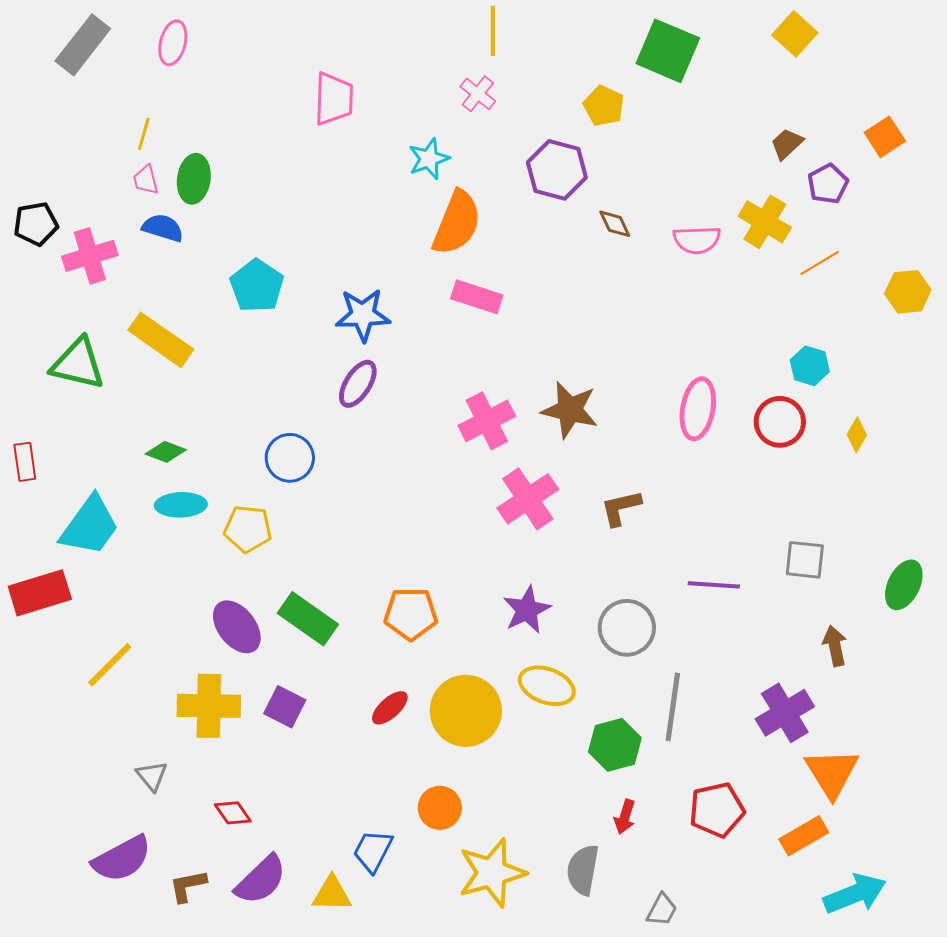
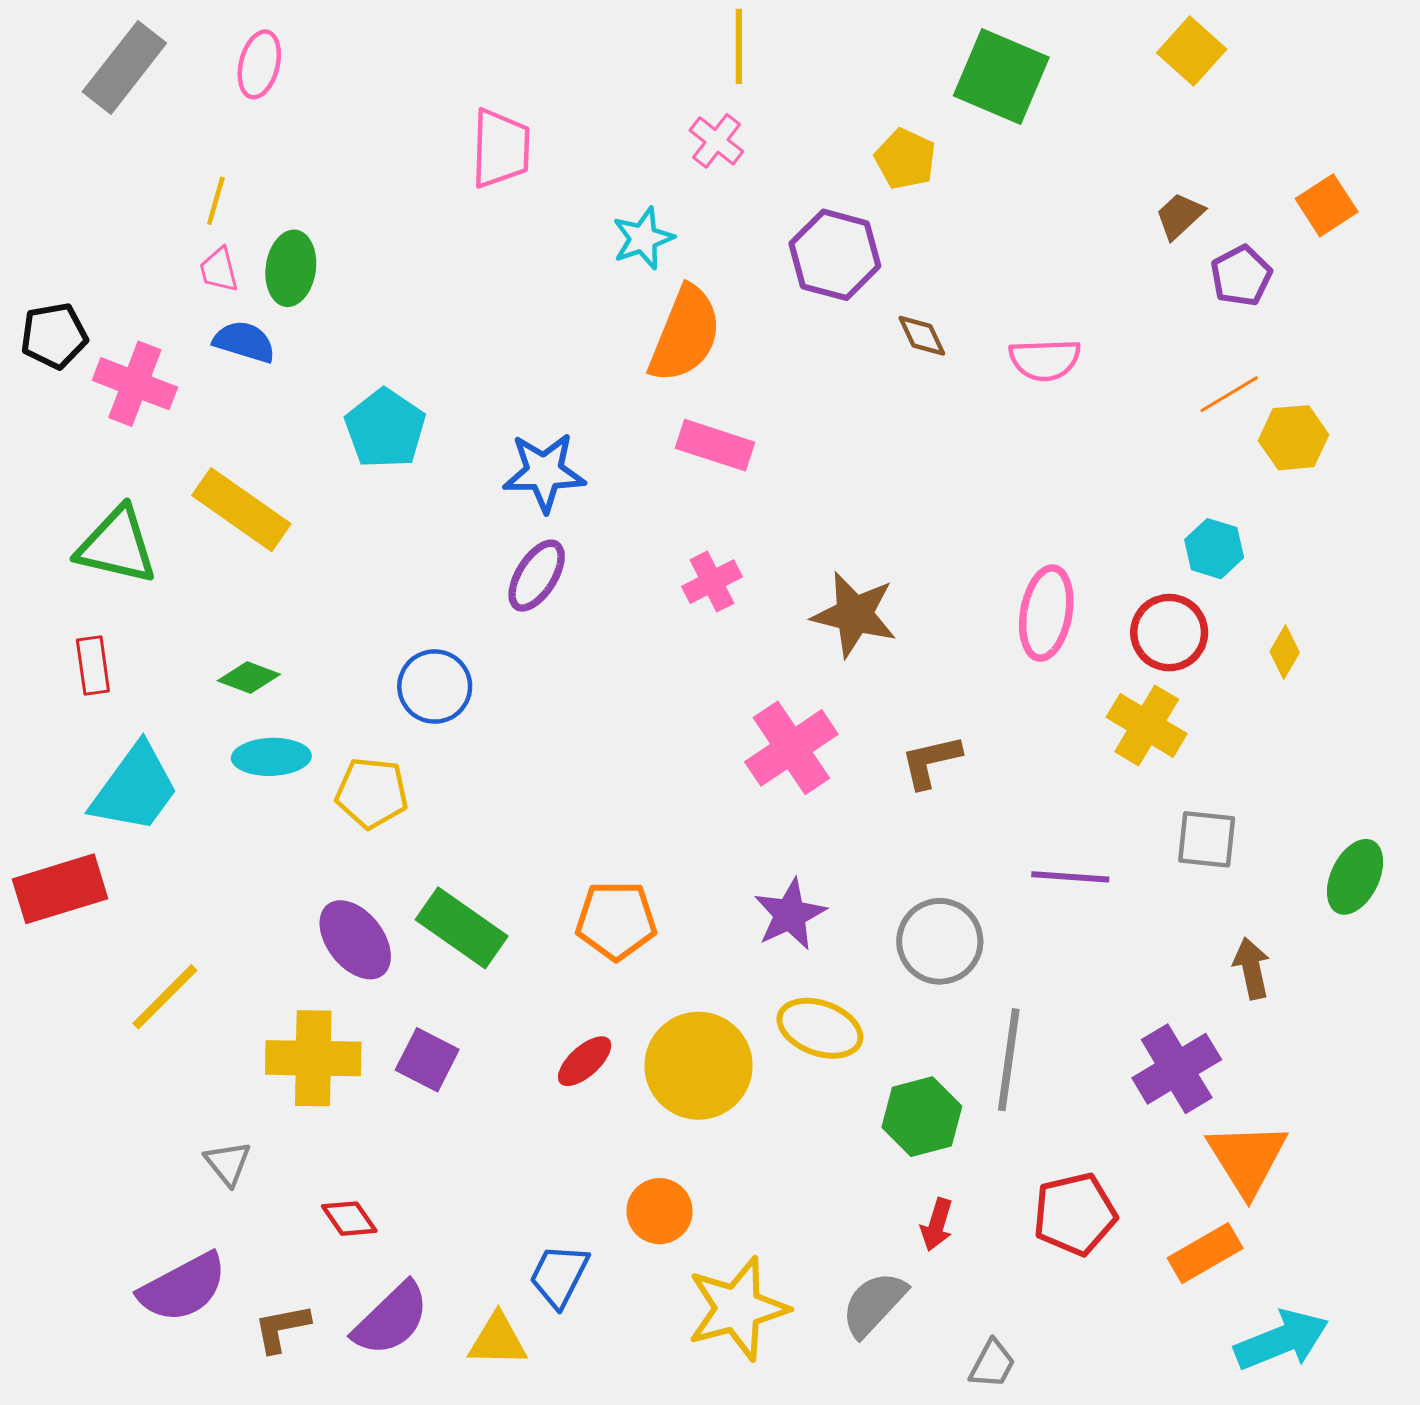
yellow cross: (765, 222) -> (1147, 725), moved
pink cross: (90, 256) -> (135, 384), turned 38
yellow hexagon: (908, 292) -> (1294, 438), moved
pink cross: (487, 421) -> (712, 582), moved, size x0.7
red rectangle: (25, 462) -> (93, 666), moved
gray semicircle: (583, 870) -> (874, 1304), turned 33

